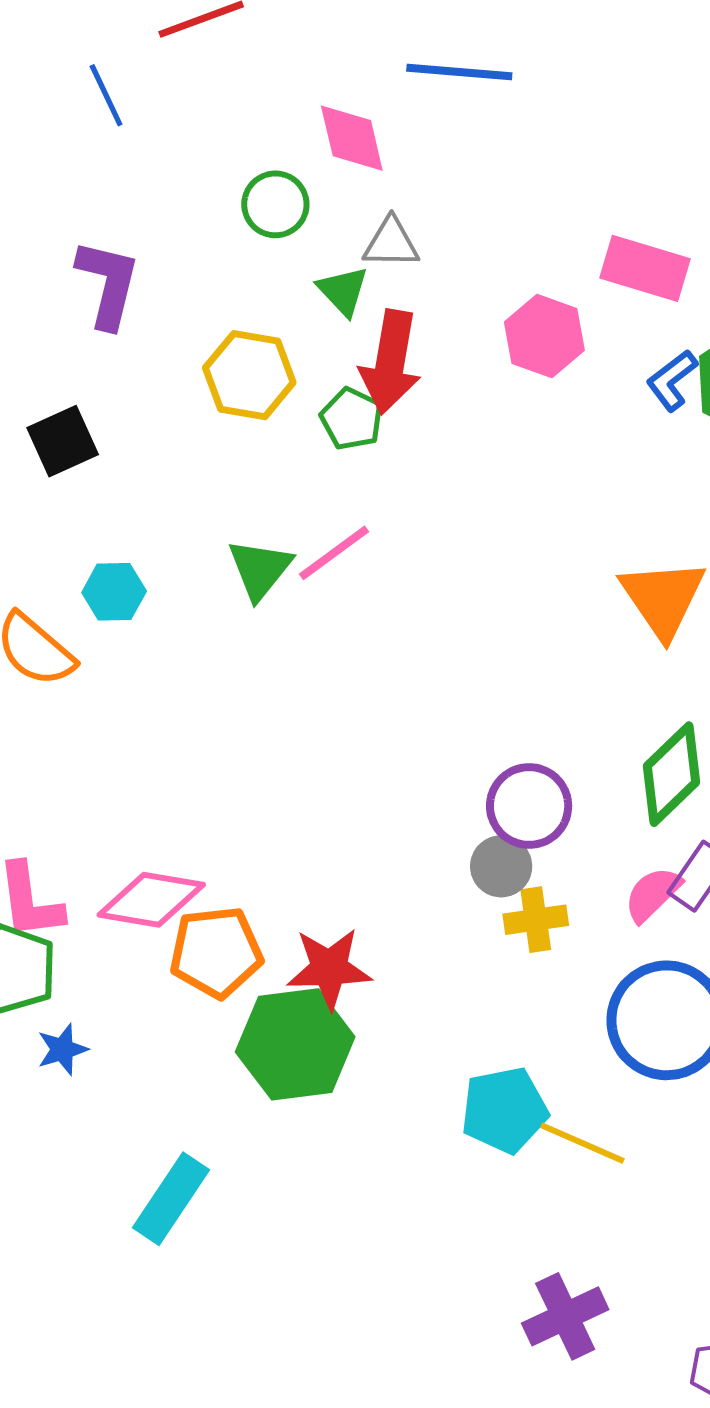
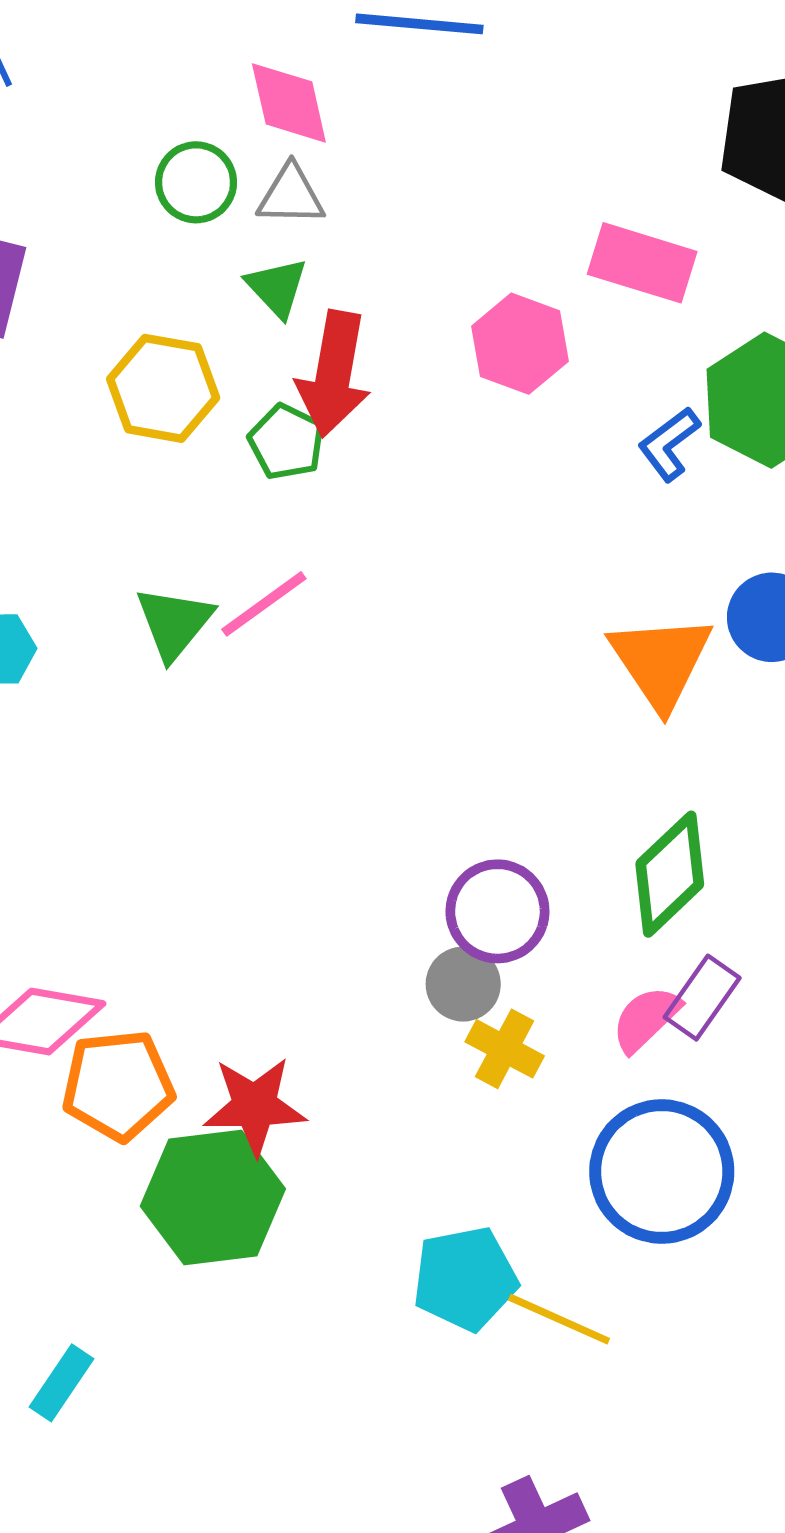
gray triangle: (391, 243) -> (291, 195), moved
blue L-shape: (672, 380) -> (669, 444), moved
yellow cross: (536, 920) -> (505, 1049), turned 36
cyan rectangle: (171, 1199) -> (61, 1383), size x0.7

